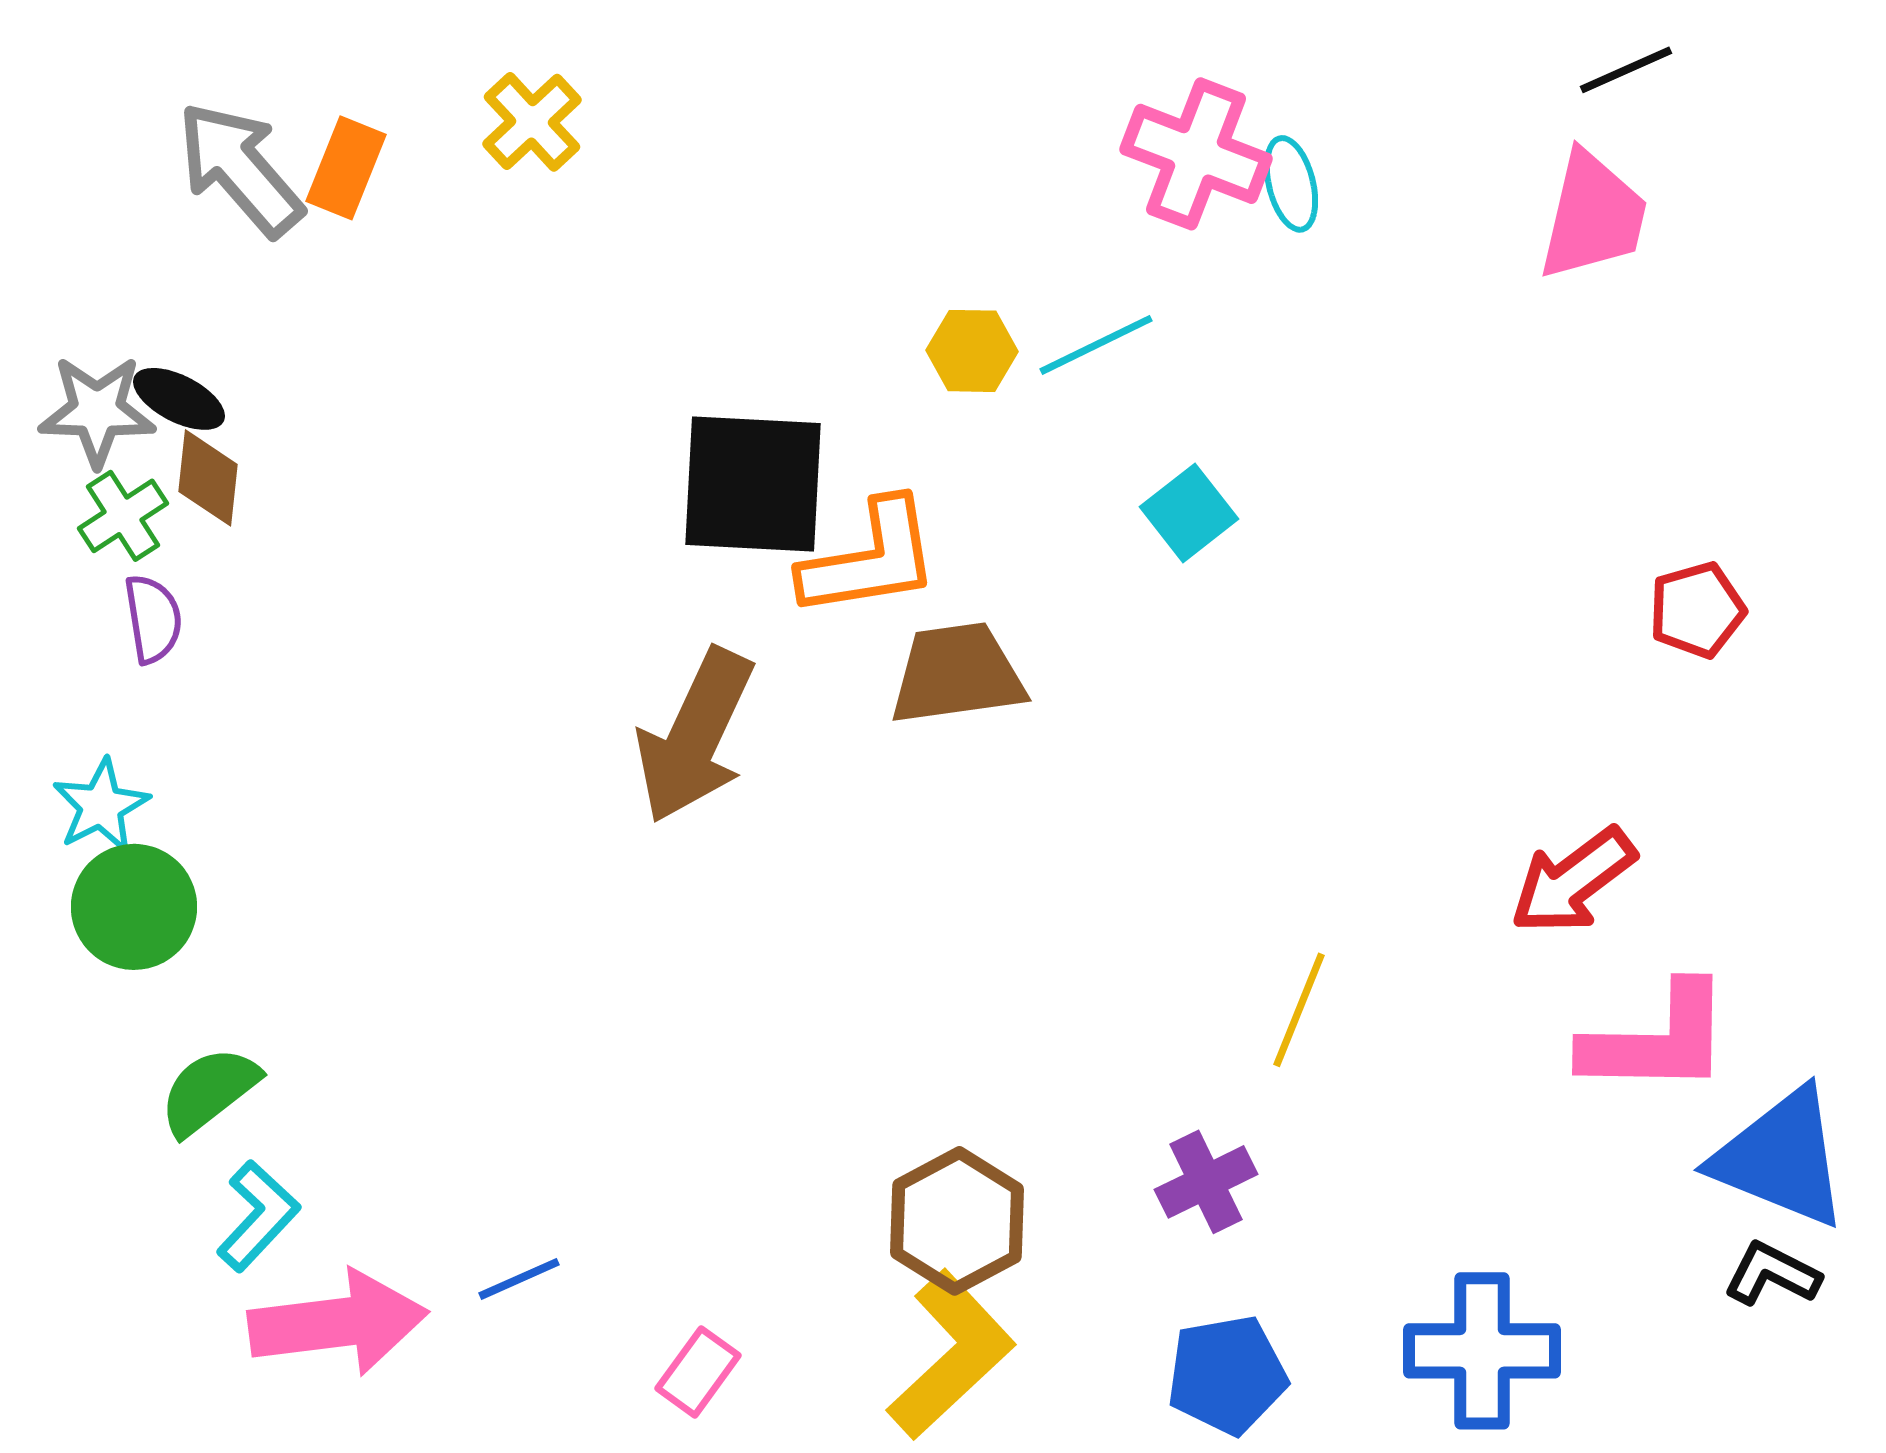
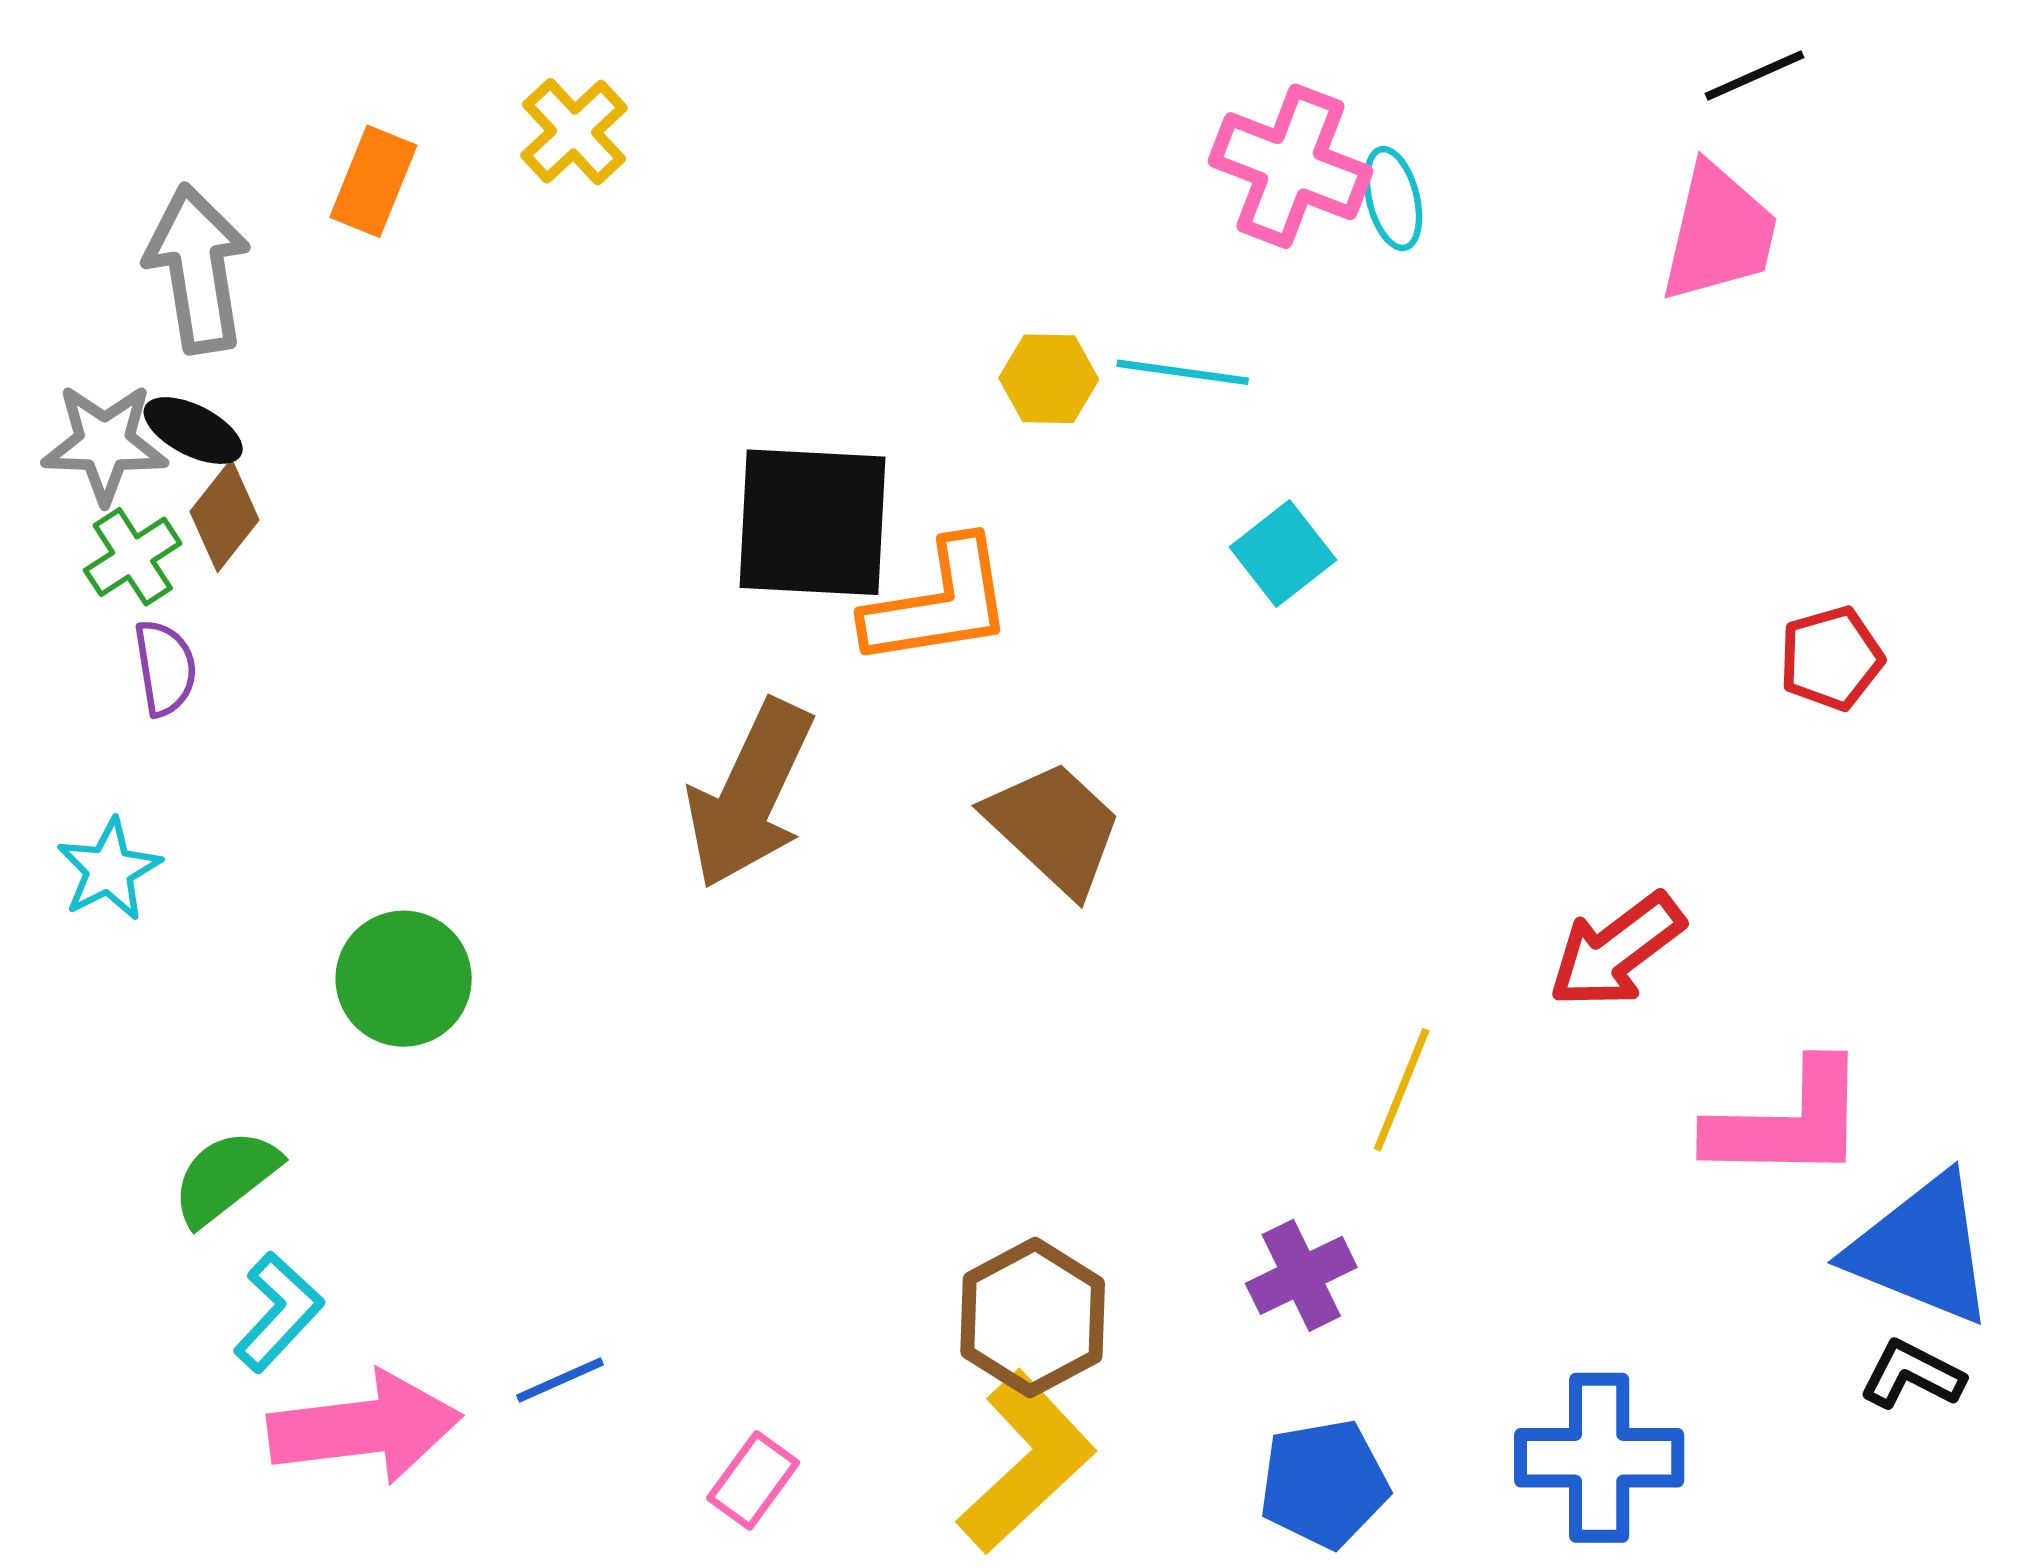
gray arrow: (240, 169) -> (197, 269), moved, turned 32
cyan line: (1096, 345) -> (1183, 372), turned 34
brown diamond: (208, 478) -> (224, 516), turned 32
brown trapezoid: (957, 674) -> (1054, 828), moved, turned 51
red arrow: (1573, 881) -> (1616, 951), moved
green circle: (134, 907) -> (404, 979), moved

